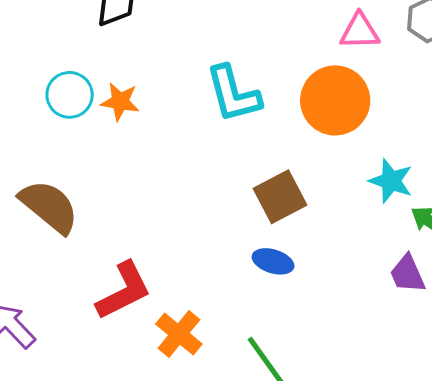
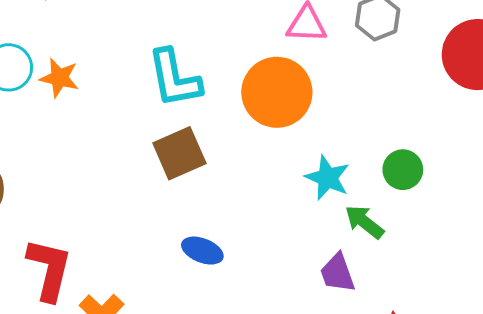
brown square: (280, 197) -> (179, 153), moved
red L-shape: (124, 291) -> (49, 269), turned -54

